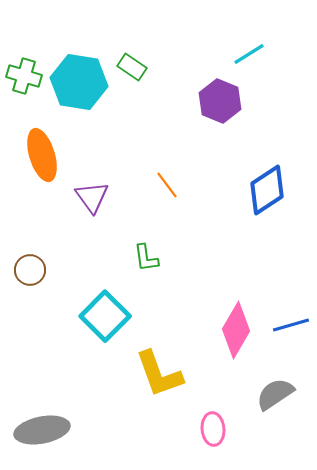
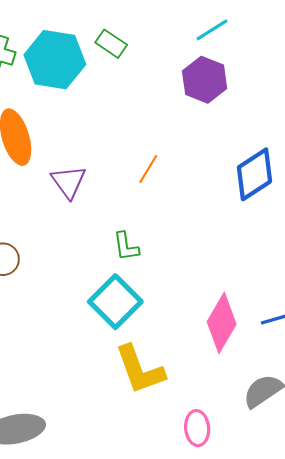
cyan line: (249, 54) -> (212, 30), moved
orange line: (167, 185) -> (148, 169), turned 68
cyan square: (105, 316) -> (115, 302), moved

